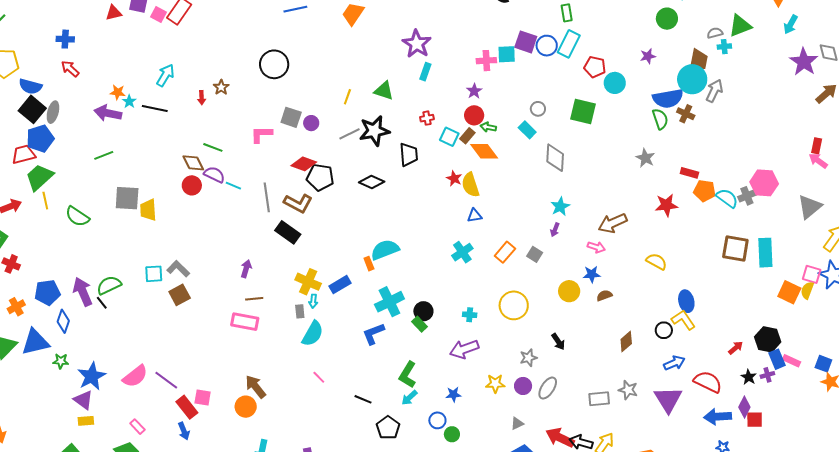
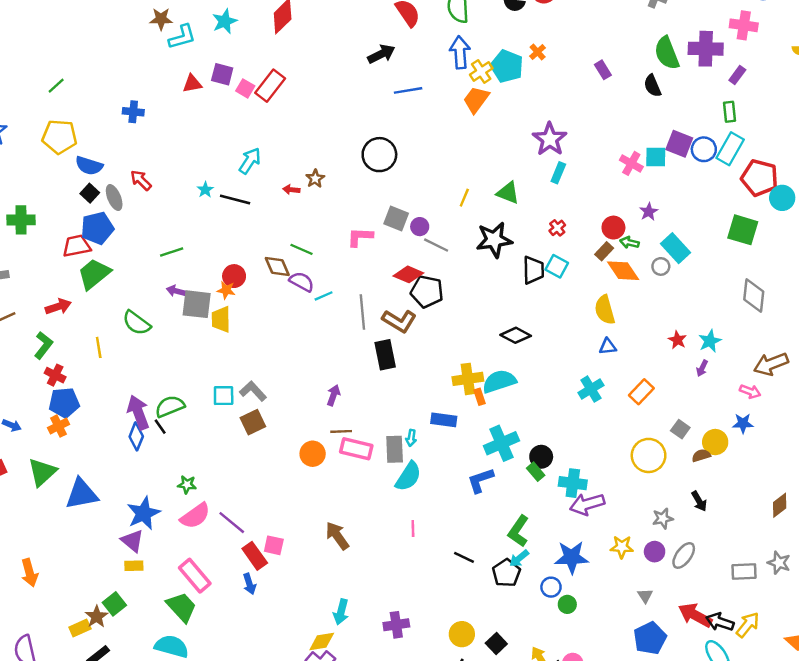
pink cross: (486, 61) -> (631, 163), turned 30
red pentagon: (595, 67) -> (760, 178), size x1.4
red arrow: (70, 69) -> (141, 180), moved
purple star: (474, 91) -> (649, 212), moved
orange star: (118, 92) -> (226, 290), moved
red arrow: (202, 98) -> (291, 190), turned 96
black square: (32, 109) -> (90, 193), size x0.6
gray circle: (538, 109) -> (661, 266), moved
gray ellipse: (53, 112) -> (114, 198), turned -40
purple arrow: (108, 113) -> (176, 291), moved, size x0.6
red cross: (427, 118) -> (557, 228), turned -32
cyan rectangle: (527, 130) -> (675, 248), size x1.4
gray line: (350, 134) -> (436, 245), moved, turned 50
cyan square: (449, 137) -> (557, 266), moved
gray diamond: (555, 158) -> (754, 295), moved
red star: (454, 178) -> (677, 340), moved
black diamond: (372, 182) -> (516, 335), moved
red circle: (192, 185) -> (234, 276), moved
cyan line: (233, 186) -> (324, 296), turned -49
yellow line: (45, 201) -> (99, 347), moved
black rectangle: (288, 232) -> (385, 355), turned 40
gray square: (535, 254) -> (680, 429), moved
yellow cross: (308, 282) -> (468, 379), moved, turned -35
blue rectangle: (340, 285) -> (444, 420), turned 35
blue pentagon: (47, 292) -> (64, 403), moved
brown semicircle: (604, 295) -> (701, 456), moved
gray rectangle: (300, 311) -> (395, 449), size x1.6
cyan cross: (470, 315) -> (573, 483), moved, size x1.6
blue diamond: (63, 321) -> (136, 436), moved
pink rectangle: (245, 322) -> (356, 449), moved
blue triangle: (35, 342) -> (82, 494), moved
green star: (61, 361) -> (187, 485), moved
pink line: (319, 377) -> (413, 528), turned 40
blue star: (453, 394) -> (572, 557), size x1.8
orange circle: (246, 407) -> (313, 454), moved
gray triangle: (517, 423) -> (645, 596), turned -40
pink rectangle: (137, 427) -> (195, 576), size x1.8
black pentagon: (388, 428) -> (506, 573), moved

